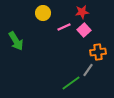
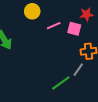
red star: (82, 12) -> (86, 14), moved
pink square: (84, 30) -> (74, 29), turned -32

